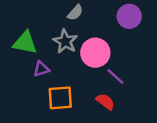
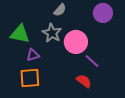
orange square: (60, 98) -> (30, 78), moved

